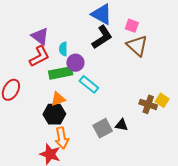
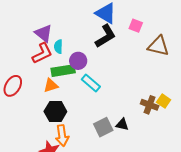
brown triangle: (137, 46) -> (158, 46), moved, turned -30
cyan semicircle: (63, 49) -> (58, 47), moved
orange triangle: (58, 99) -> (51, 85), moved

